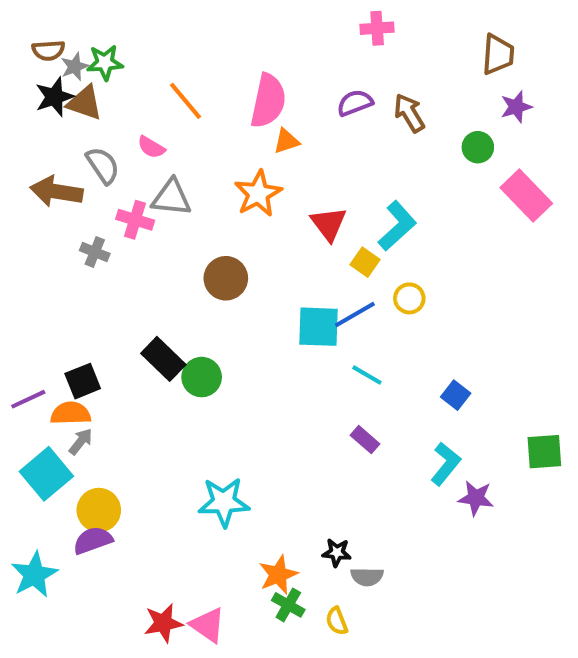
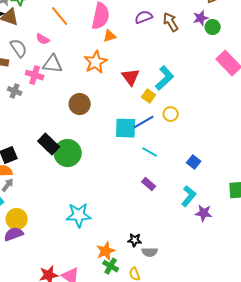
purple star: (516, 107) -> (201, 18), moved
green circle: (478, 147) -> (213, 27), moved
green circle: (202, 377) -> (68, 153), size x1.4

